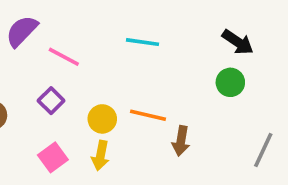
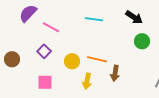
black arrow: (238, 42) -> (134, 17), moved
yellow arrow: (100, 156) -> (87, 81), moved
pink square: (53, 157) -> (45, 82), turned 35

